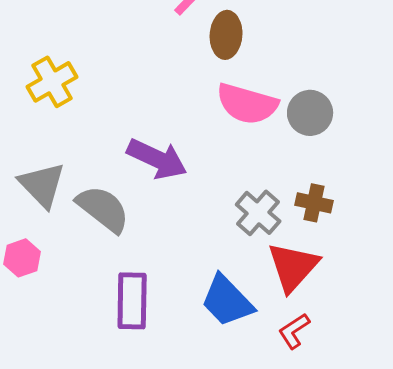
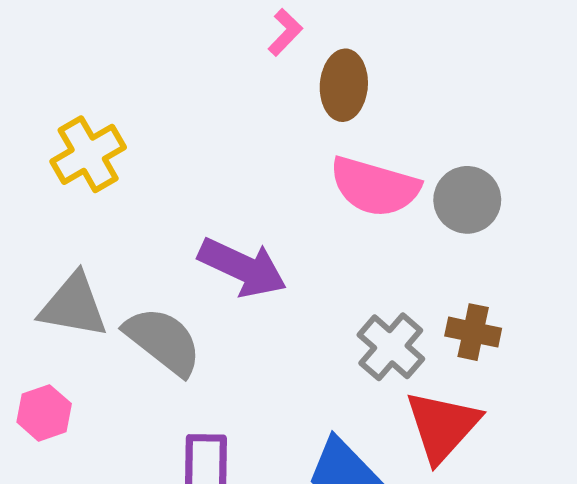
gray triangle: (42, 185) -> (73, 306), turned -36

